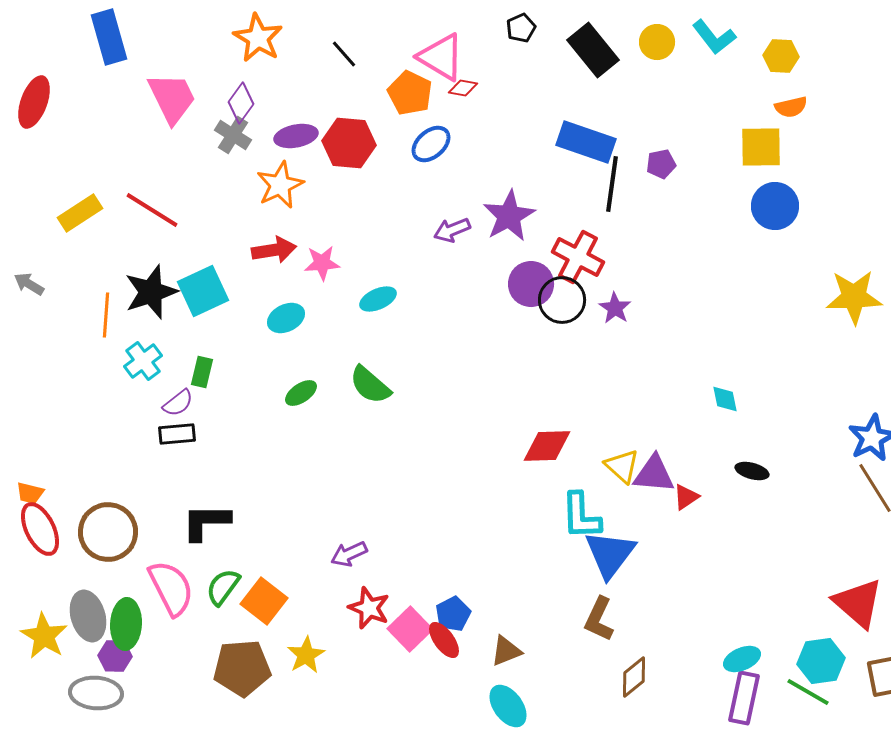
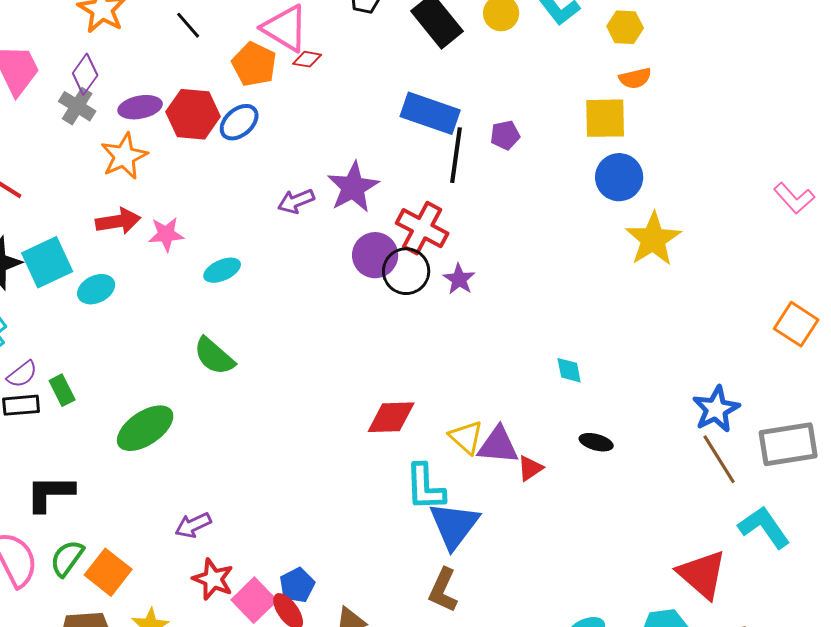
blue ellipse: (431, 144) -> (239, 122), moved
yellow star: (854, 297) -> (653, 239), moved, turned -30
cyan ellipse: (286, 318) -> (96, 289), moved
green rectangle: (202, 372) -> (62, 390), moved, turned -40
green ellipse: (301, 393) -> (145, 428), moved, size x1.8

